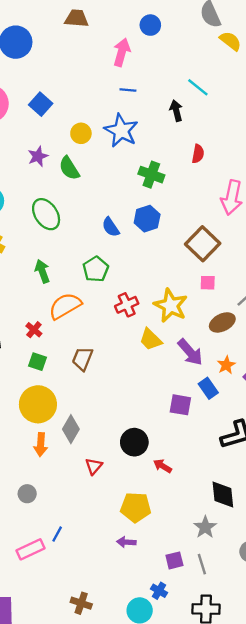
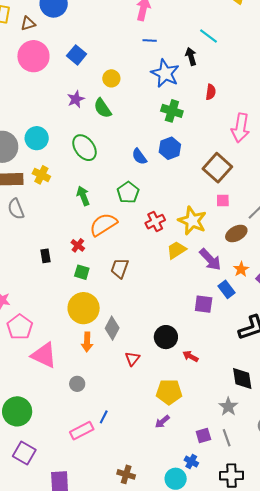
blue star: (121, 131) -> (165, 73), moved
yellow trapezoid: (151, 339) -> (176, 250), turned 105
purple arrow: (126, 542) -> (162, 422), turned -42

